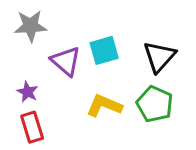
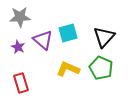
purple star: (27, 92) -> (18, 47), moved

